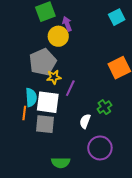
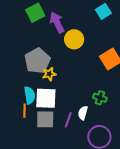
purple arrow: (67, 24) -> (57, 22), size x1.5
yellow circle: (58, 36) -> (74, 39), moved
purple line: (70, 88) -> (68, 120), moved
green cross: (104, 107) -> (100, 98), turned -32

